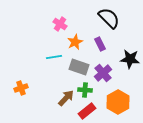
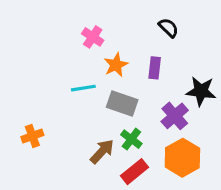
black semicircle: (109, 18) -> (169, 28), size x0.6
purple rectangle: (100, 44) -> (155, 68), turned 32
purple cross: (103, 73) -> (175, 116), moved
green cross: (85, 90) -> (131, 139), turned 32

